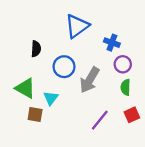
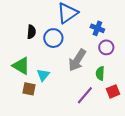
blue circle: (64, 67) -> (53, 38), moved
green semicircle: (126, 87) -> (100, 73), moved

